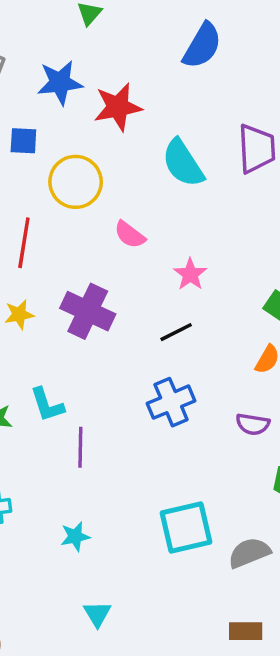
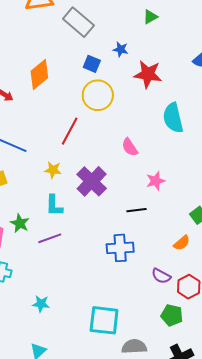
blue star: (60, 83) -> (121, 49), size x0.6
blue square: (23, 141) -> (92, 64), moved
yellow circle: (76, 182) -> (98, 95), moved
cyan L-shape: (47, 405) -> (54, 206), moved
purple line: (80, 447) -> (50, 238), moved, turned 50

